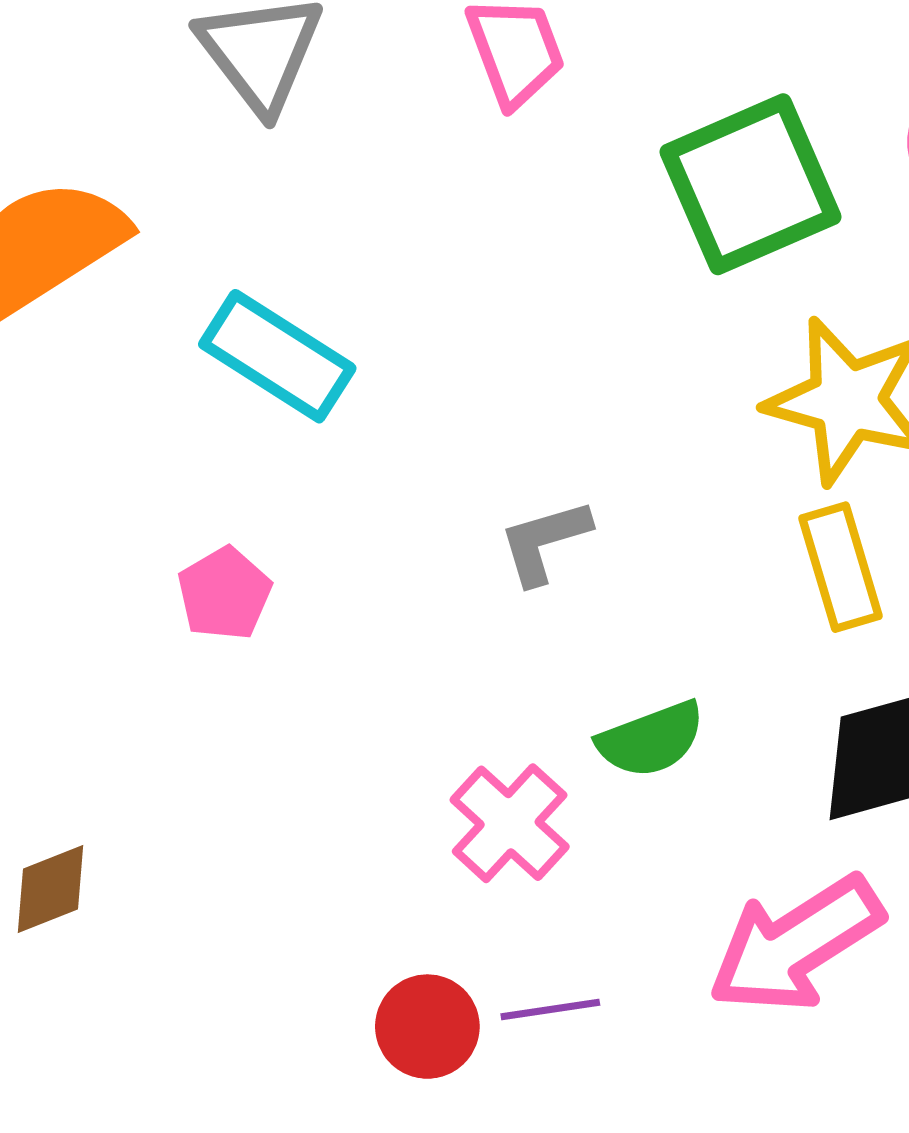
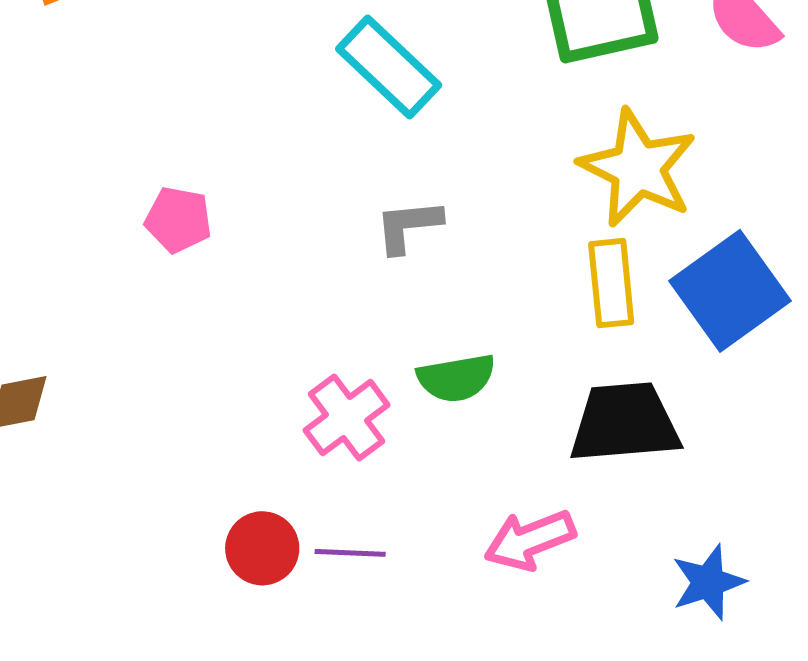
cyan rectangle: (277, 356) -> (389, 67), moved
pink pentagon: (224, 594) -> (178, 220), turned 30
pink arrow: (796, 944) -> (530, 540), size x0.7

